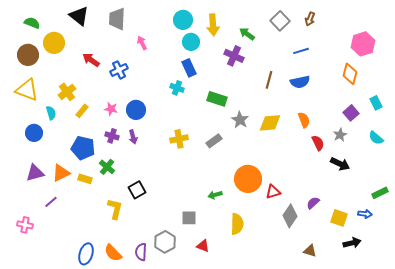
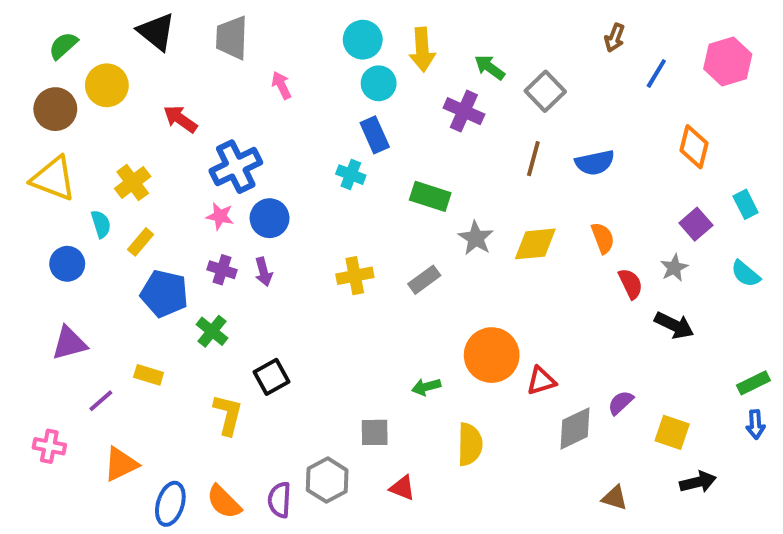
gray square: (280, 21) -> (545, 91), moved
green semicircle: (32, 23) -> (63, 46), turned -63
pink hexagon: (363, 44) -> (728, 61), moved
blue line: (301, 51) -> (656, 73), moved, turned -42
blue cross: (119, 70) -> (236, 167), moved, size x1.4
yellow rectangle: (82, 111) -> (141, 242), moved
orange triangle: (61, 173) -> (121, 464), moved
yellow rectangle: (85, 179) -> (149, 375), moved
blue arrow: (365, 214) -> (755, 424), moved, turned 80
gray diamond: (290, 216) -> (575, 428), turned 30

